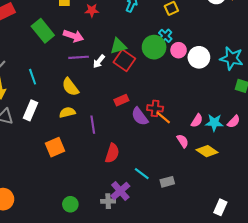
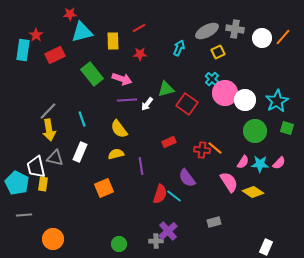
green circle: (154, 47) -> (255, 131), moved
pink circle: (179, 50) -> (225, 93), size x1.6
cyan star: (232, 58) -> (277, 101), turned 30
red square: (124, 60) -> (187, 104), moved
purple semicircle: (140, 116) -> (187, 178), moved
orange line: (163, 118) -> (215, 148), moved
pink semicircle: (183, 141) -> (229, 182), size x1.5
cyan line: (142, 174) -> (174, 196), moved

